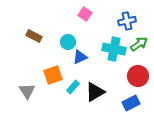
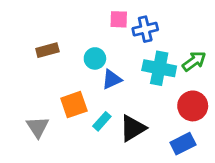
pink square: (85, 14) -> (119, 19), turned -32
blue cross: (127, 21) -> (145, 29), moved
brown rectangle: (34, 36) -> (47, 50), turned -42

